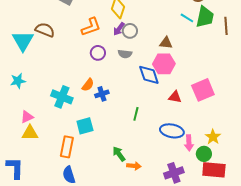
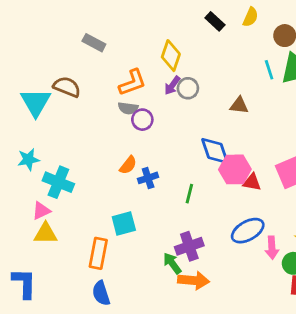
cyan line: (187, 18) -> (269, 70), turned 40
gray semicircle: (125, 54) -> (128, 108), moved
pink hexagon: (164, 64) -> (235, 169), moved
cyan cross: (62, 97) -> (58, 182), moved
green line: (136, 114) -> (189, 194), moved
blue ellipse: (172, 131) -> (248, 231), turned -40
orange arrow: (134, 166) -> (194, 280), size x1.5
purple cross: (174, 173) -> (189, 246), moved

